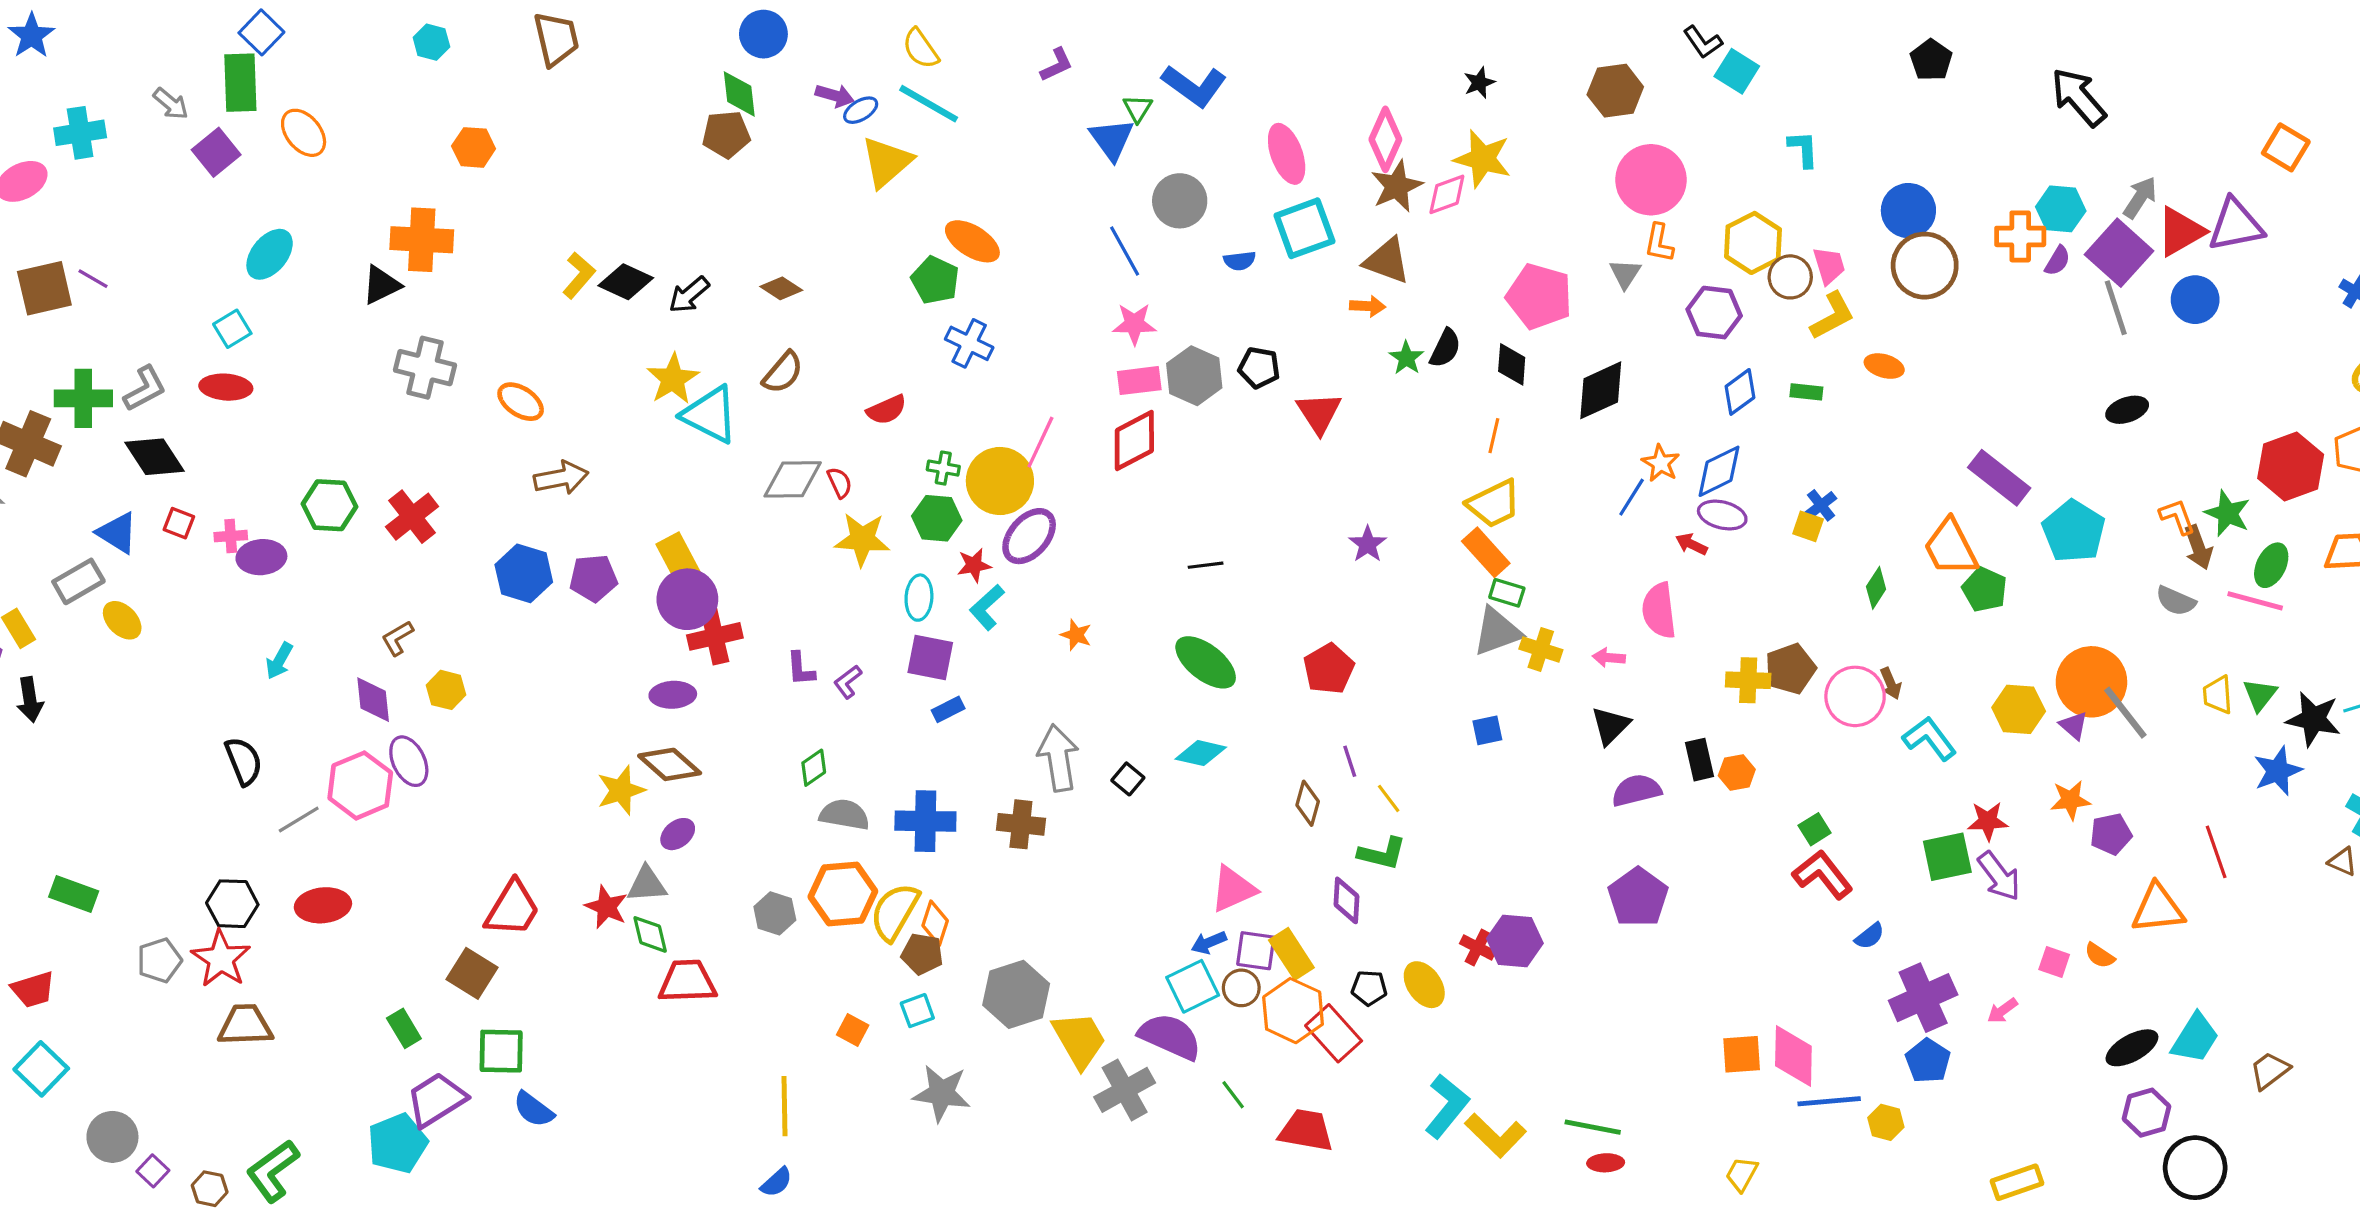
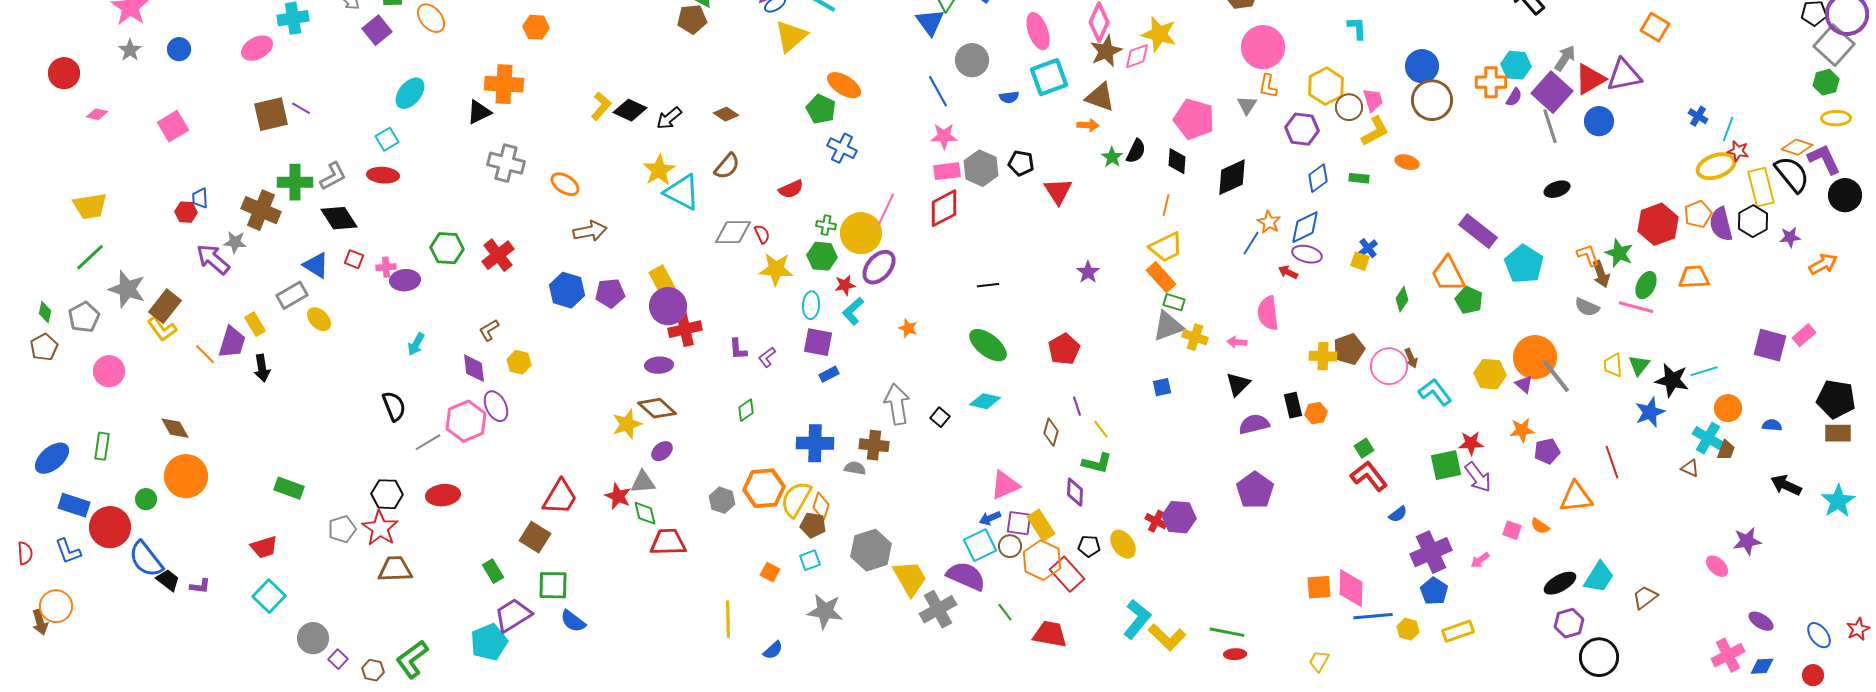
gray semicircle: (844, 815) -> (855, 468), moved, size x0.7
blue semicircle: (776, 1182) -> (773, 650), moved
yellow rectangle: (2017, 1182) -> (1458, 631), moved

